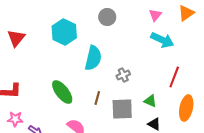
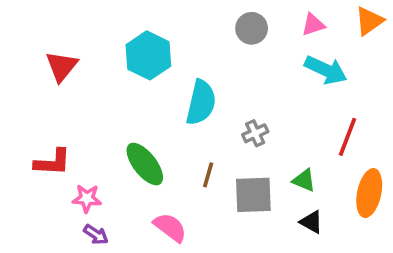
pink triangle: (155, 15) -> (313, 25), turned 32
gray circle: (107, 17) -> (252, 28), moved
pink star: (15, 119) -> (87, 198), moved

